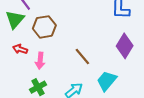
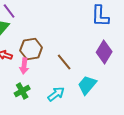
brown hexagon: (44, 27) -> (31, 49), moved

